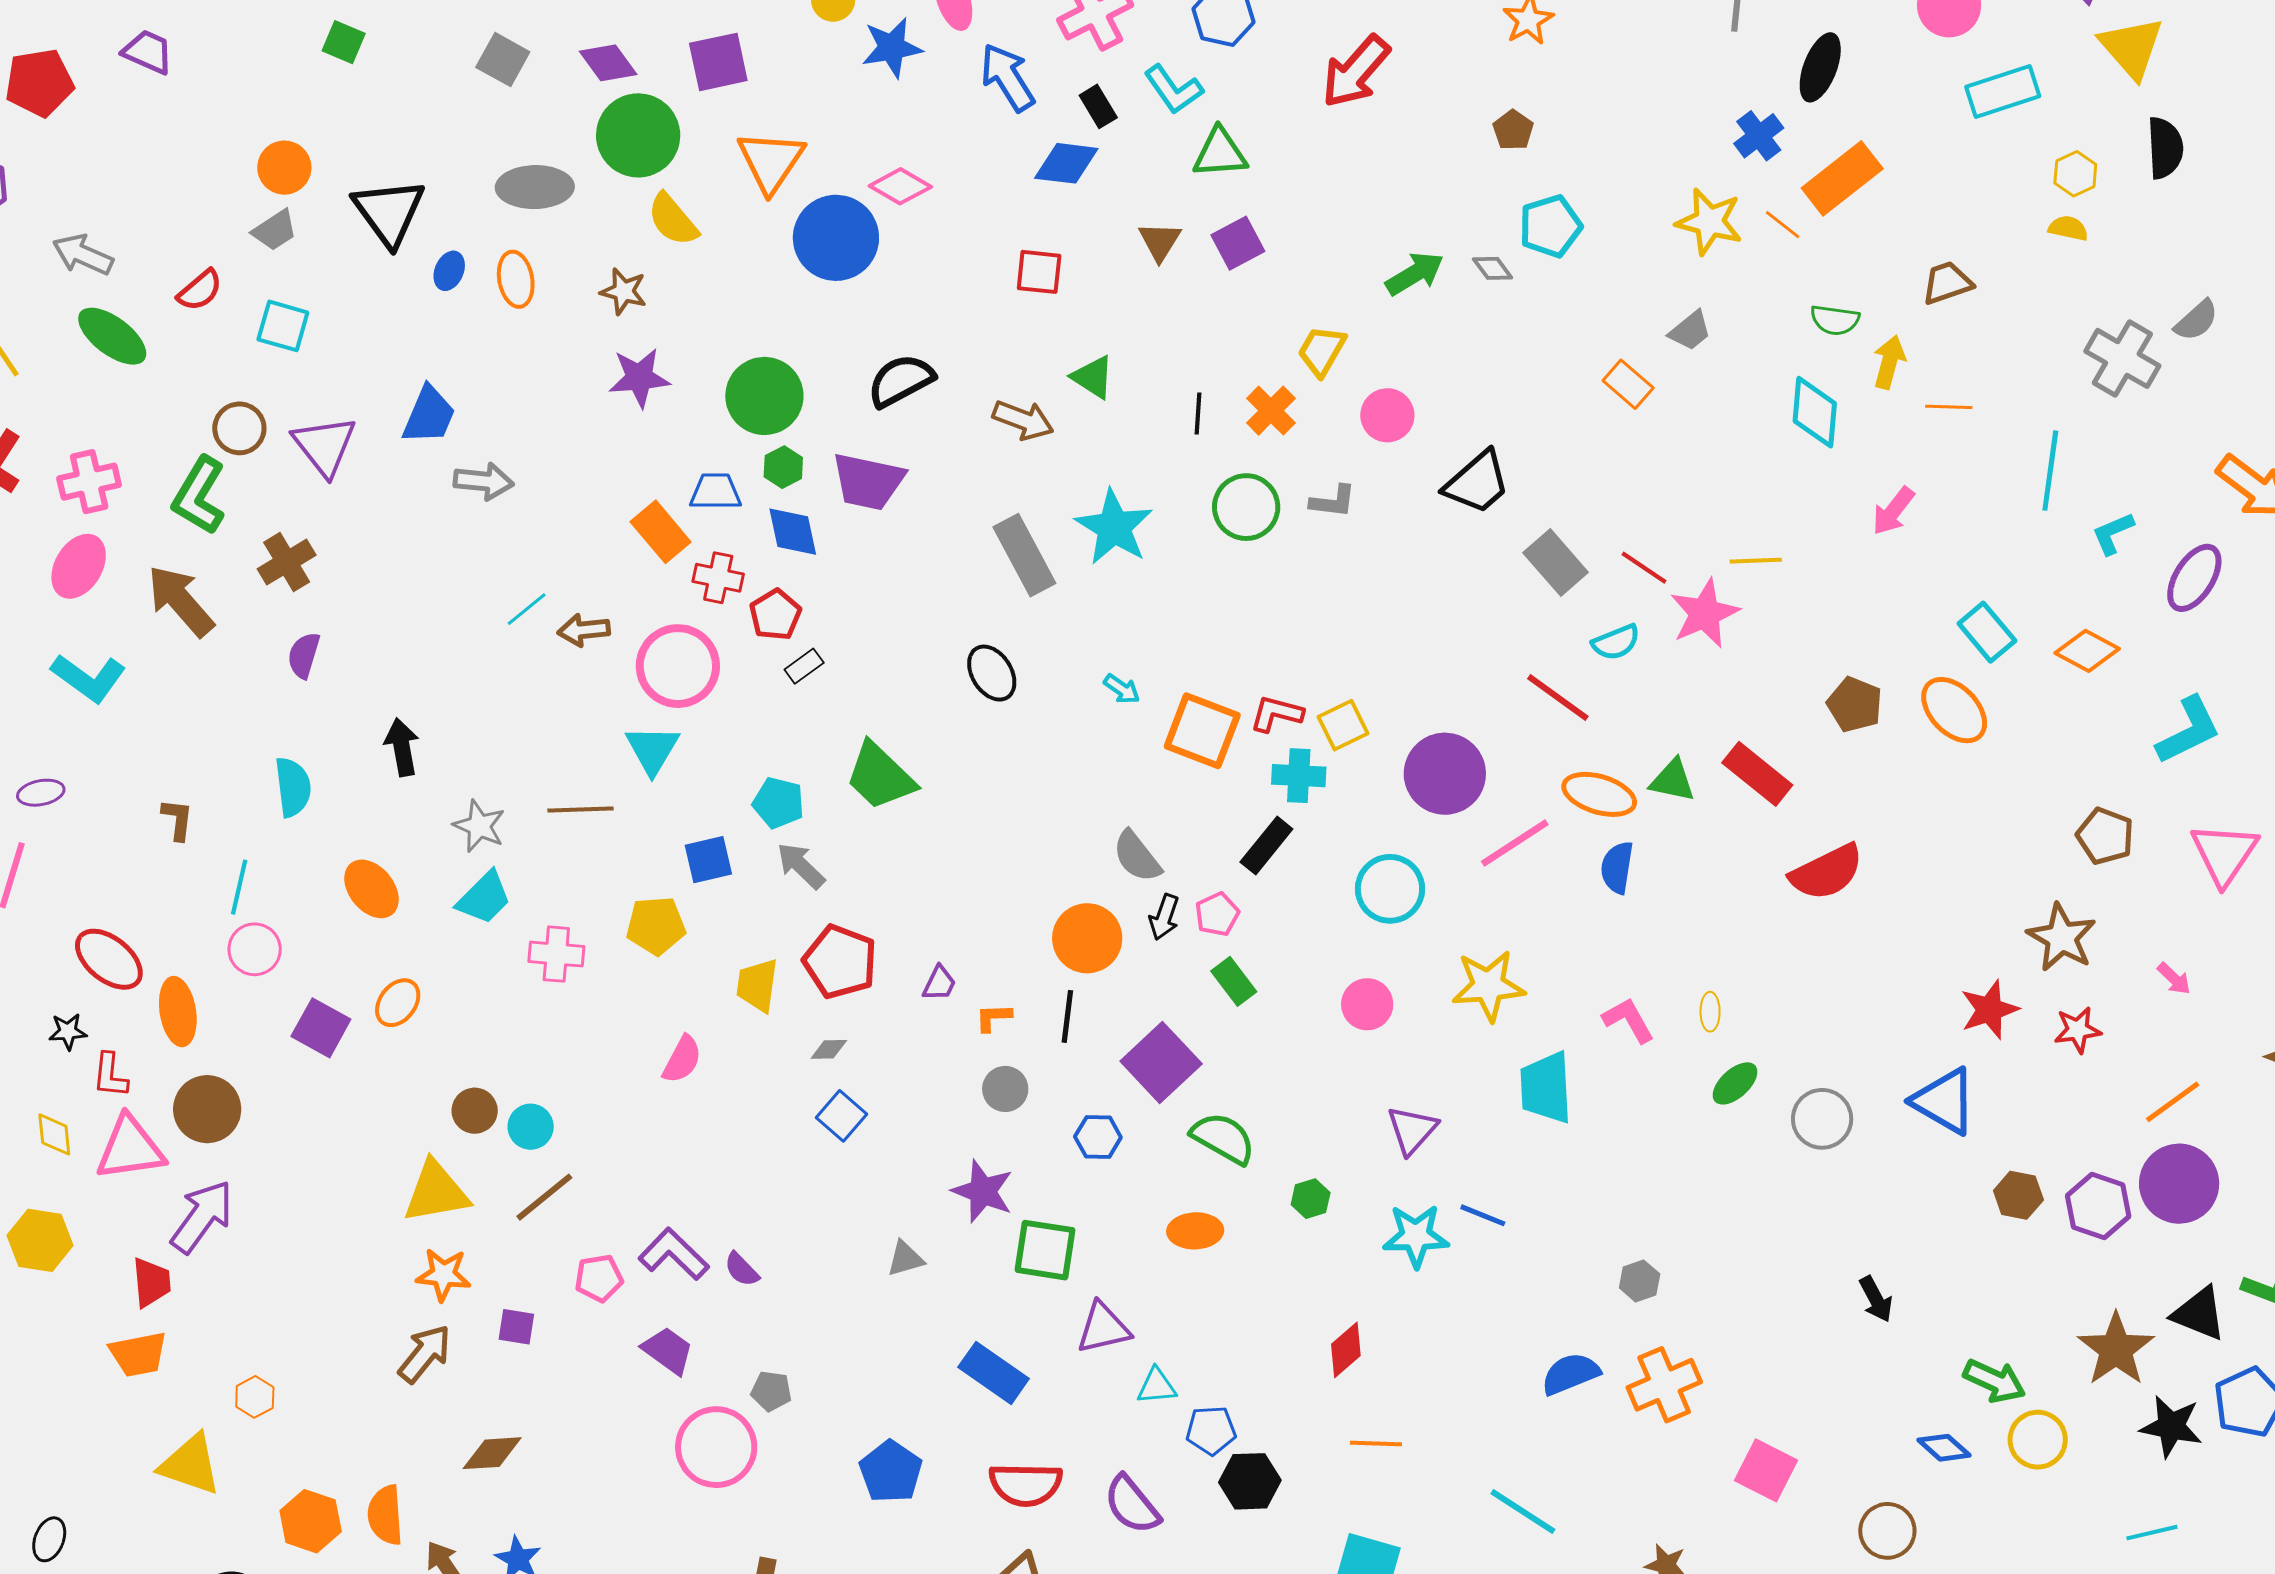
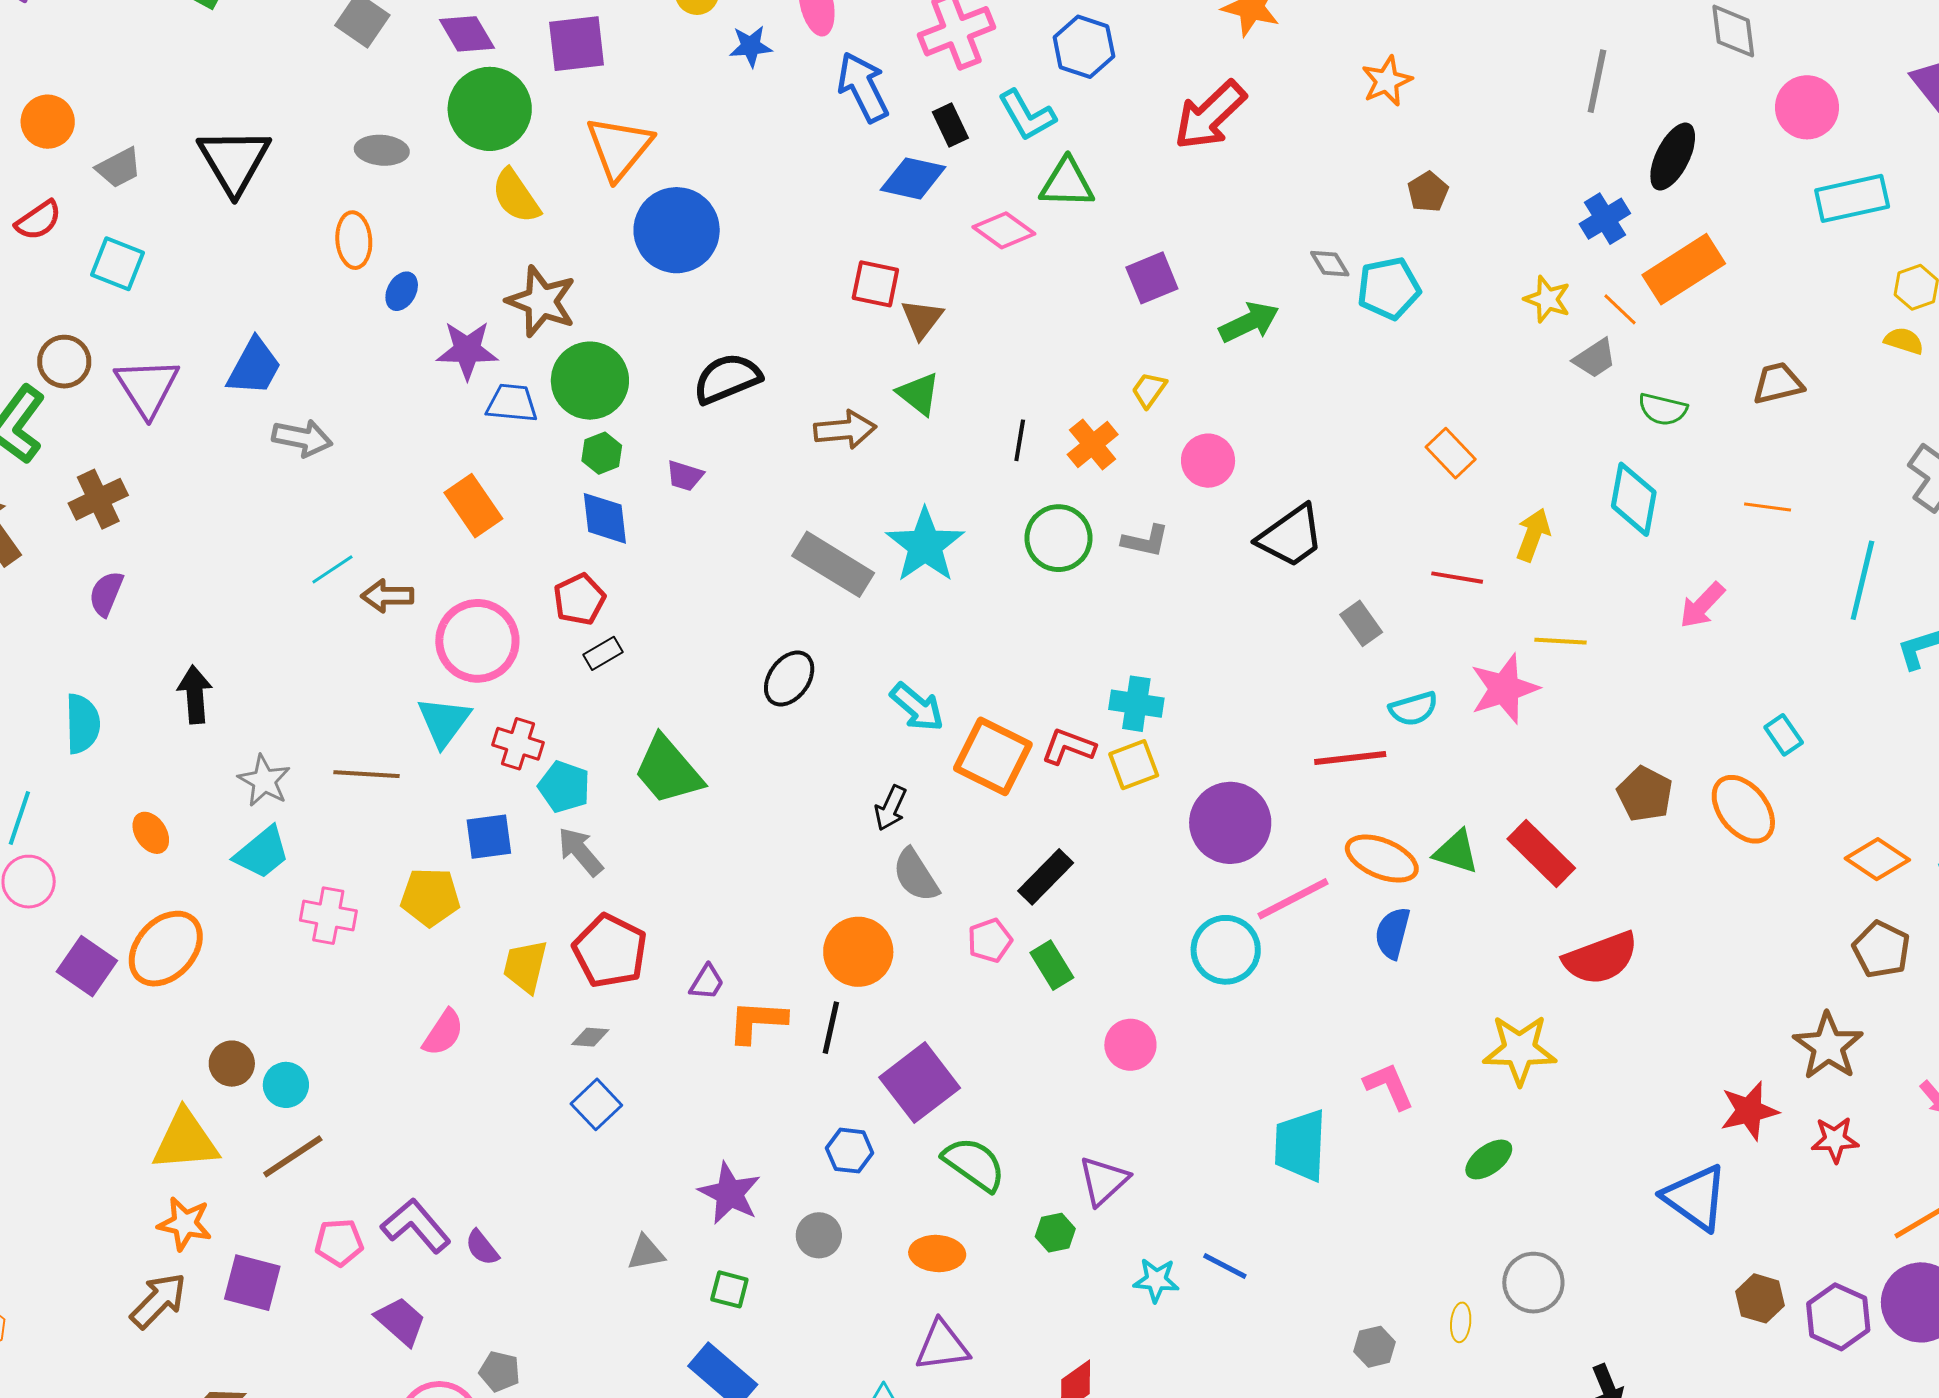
blue star: (892, 48) -> (751, 46), size x0.7
brown pentagon: (1513, 130) -> (1428, 192), moved
orange circle: (284, 168) -> (48, 122), moved
pink diamond: (900, 186) -> (1004, 230), moved
gray ellipse: (535, 187) -> (382, 150), size x0.7
yellow star: (1709, 222) -> (1547, 299), size x0.7
brown triangle: (1160, 241) -> (922, 319), moved
purple square: (1238, 243) -> (1152, 278), moved
gray diamond: (1493, 268) -> (1330, 264), moved
blue ellipse: (449, 271) -> (402, 291), moved
brown star: (624, 291) -> (541, 301), moved, size x1.5
gray trapezoid: (1690, 331) -> (1595, 358), moved
yellow trapezoid: (1322, 351) -> (1149, 390), size x0.7
yellow arrow: (1889, 362) -> (1533, 535), moved
brown arrow: (1023, 420) -> (845, 430), turned -32
purple trapezoid: (868, 481) -> (685, 476), size x0.5
blue trapezoid: (716, 492) -> (512, 403), moved
gray rectangle: (1024, 555) -> (833, 564), turned -36
gray rectangle: (1556, 562) -> (1361, 623), size x0.7
red line: (1644, 568) -> (1457, 578), moved, turned -30
red cross: (718, 578) -> (518, 744), moved
cyan rectangle: (1987, 632) -> (1784, 735), size x0.7
orange diamond: (2087, 651) -> (1877, 859), moved
black ellipse: (992, 673) -> (789, 678), turned 62
cyan arrow: (1122, 689) -> (917, 707), size x1.5
red line: (1558, 697) -> (1350, 758), turned -48
cyan cross: (1299, 776) -> (1136, 704), moved
orange ellipse: (371, 889) -> (151, 833), size x0.7
cyan circle: (1390, 889) -> (1226, 950), moved
black arrow: (1164, 917) -> (891, 808), moved
green rectangle: (1234, 981) -> (1052, 965), moved
yellow star: (1488, 986) -> (1520, 1050), moved
orange ellipse: (398, 1003) -> (166, 949), size x1.6
yellow ellipse: (1710, 1012) -> (1461, 1322), moved
orange L-shape: (993, 1017) -> (757, 1021), size x1.6
gray circle: (1005, 1089) -> (819, 1235), moved
gray circle: (1822, 1119) -> (1533, 1283), moved
purple triangle: (1412, 1130) -> (1104, 1181), moved
cyan star: (1416, 1236) -> (1156, 1280), size x0.7
green square: (1045, 1250) -> (729, 1289), moved, size x0.6
purple square: (516, 1327) -> (252, 1283), size x1.5
purple triangle: (1103, 1328) -> (942, 1346), moved

